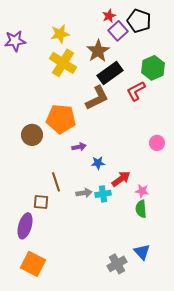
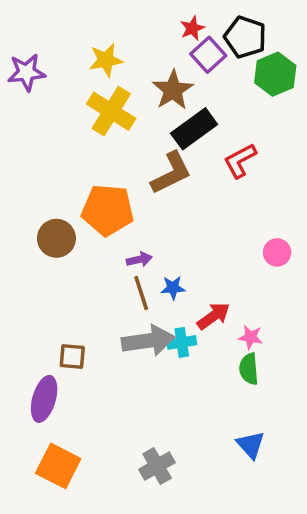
green hexagon: (153, 68) -> (275, 74), moved
brown line: (56, 182) -> (141, 293), moved
gray arrow: (84, 193) -> (148, 341), size x1.8
gray cross: (117, 264) -> (157, 466), moved

